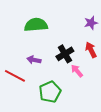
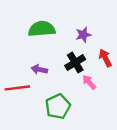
purple star: (91, 23) -> (83, 35), moved
red line: (15, 76) -> (17, 88), turned -35

